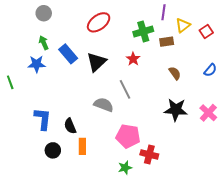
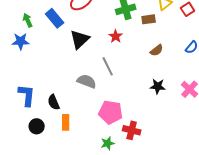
blue rectangle: (68, 54) -> (55, 18), moved
brown semicircle: (175, 73) -> (157, 50), turned 88
black star: (176, 110) -> (158, 86), size x0.7

